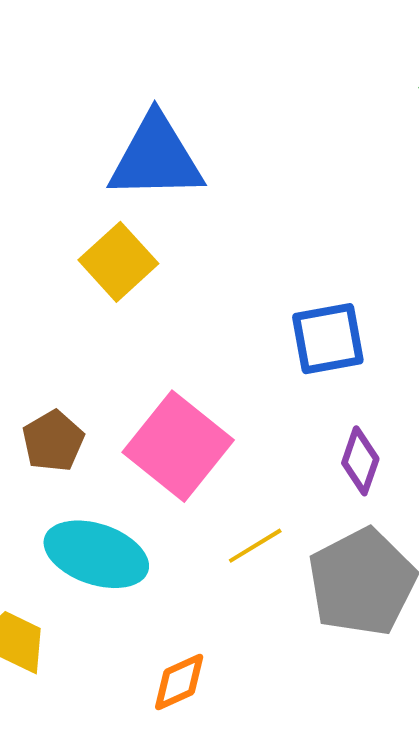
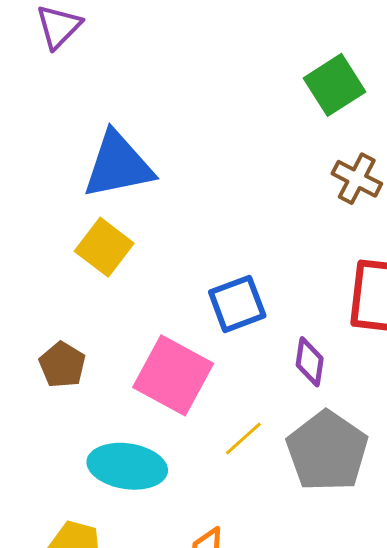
blue square: (328, 339) -> (237, 304), moved
brown pentagon: (53, 441) -> (62, 365), moved

